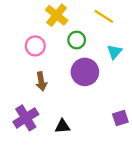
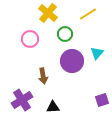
yellow line: (104, 16) -> (88, 14), turned -66
cyan triangle: (114, 52) -> (97, 53), moved
brown arrow: (41, 81) -> (43, 76), moved

